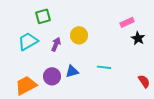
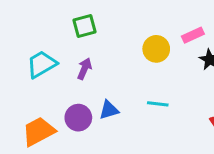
green square: (43, 16) -> (84, 26), moved
yellow circle: (79, 35) -> (156, 49), moved

